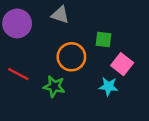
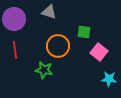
red line: (18, 74) -> (15, 50), moved, turned 54
cyan star: (108, 86) -> (109, 79), moved

